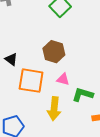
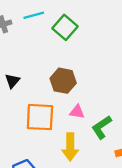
black triangle: (11, 59) -> (12, 81), moved, turned 40
green L-shape: (83, 95) -> (102, 127), turned -45

